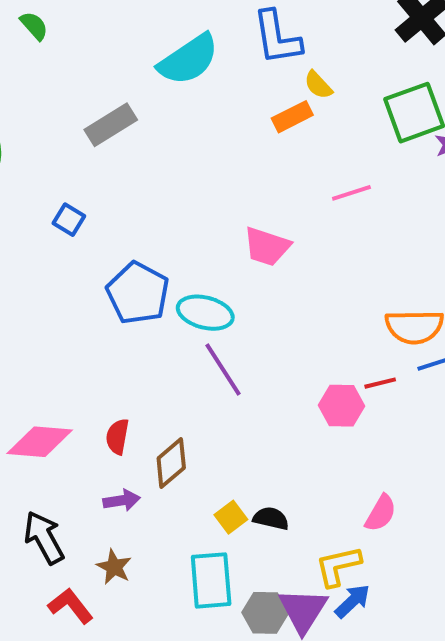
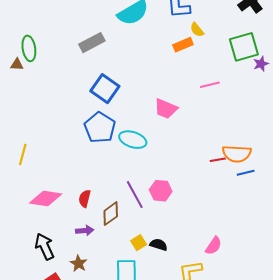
blue square: (69, 220) -> (105, 89), moved, size x1.8
purple line: (223, 370) -> (135, 195), moved
red line: (380, 383) -> (218, 160), moved
pink hexagon: (342, 406) -> (161, 191), moved

